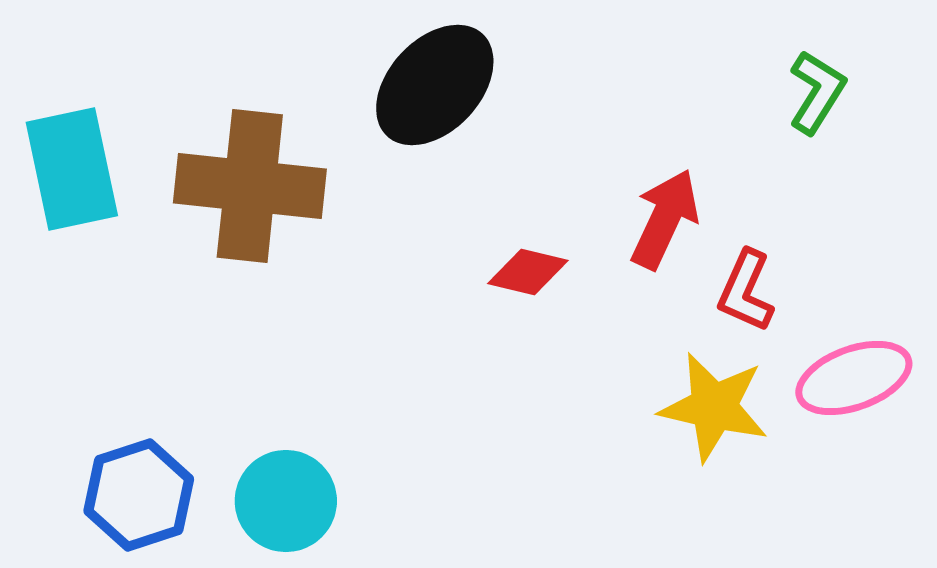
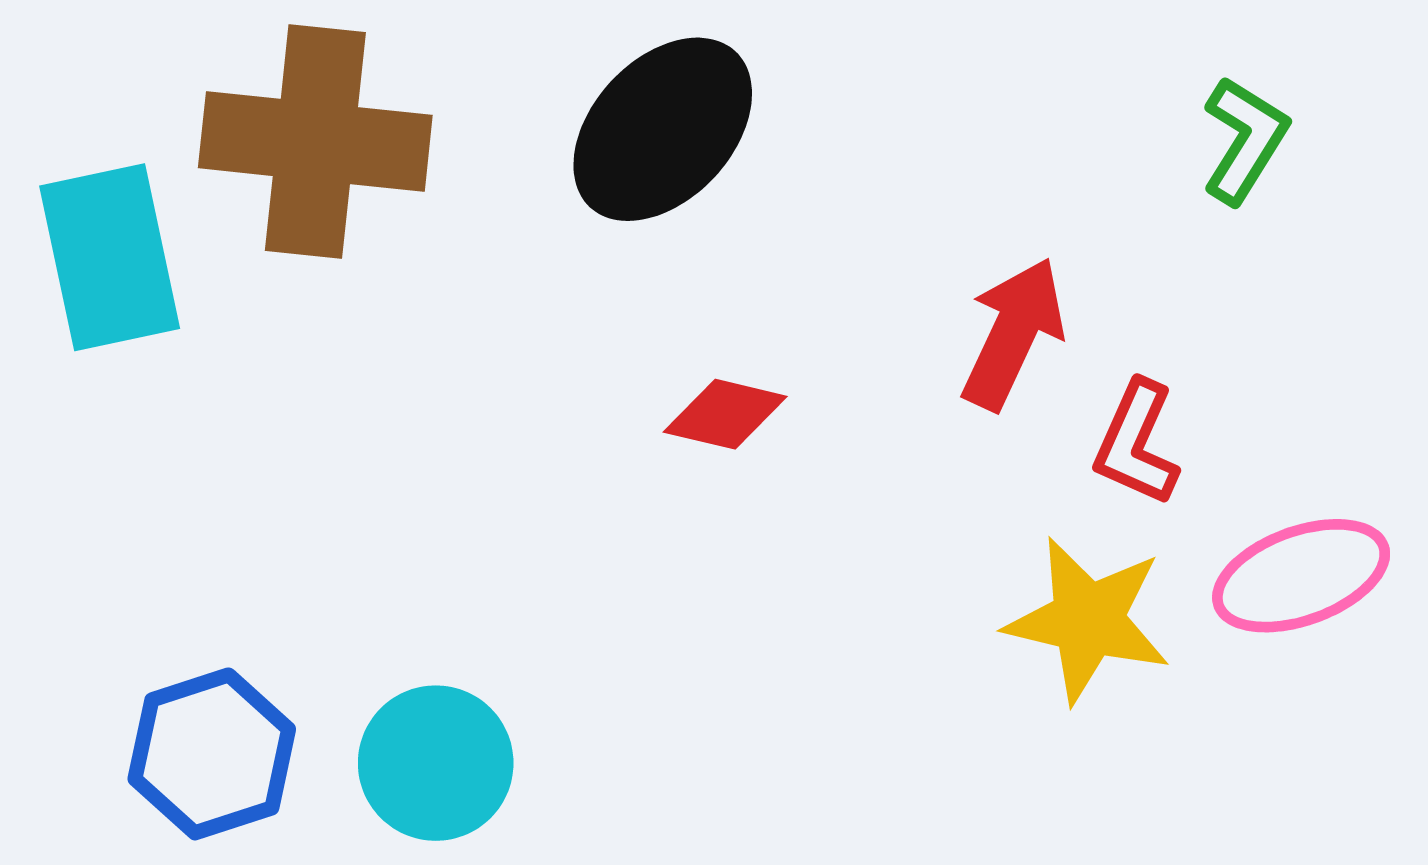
brown cross: (250, 186) -> (315, 142), moved
red diamond: (528, 272) -> (725, 414), moved

